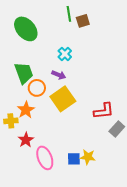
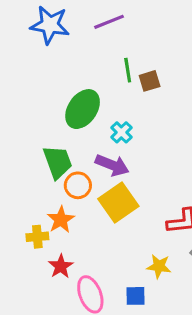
green ellipse: (26, 29) -> (83, 109), moved, turned 75
purple arrow: (59, 75) -> (112, 165), size x1.5
yellow star: (88, 157) -> (159, 266), moved

